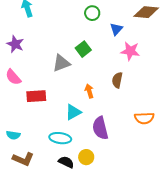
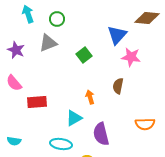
green circle: (92, 13) -> (57, 19), moved
blue triangle: (116, 29) -> (117, 35), size x1.5
gray triangle: (61, 63) -> (48, 43), moved

